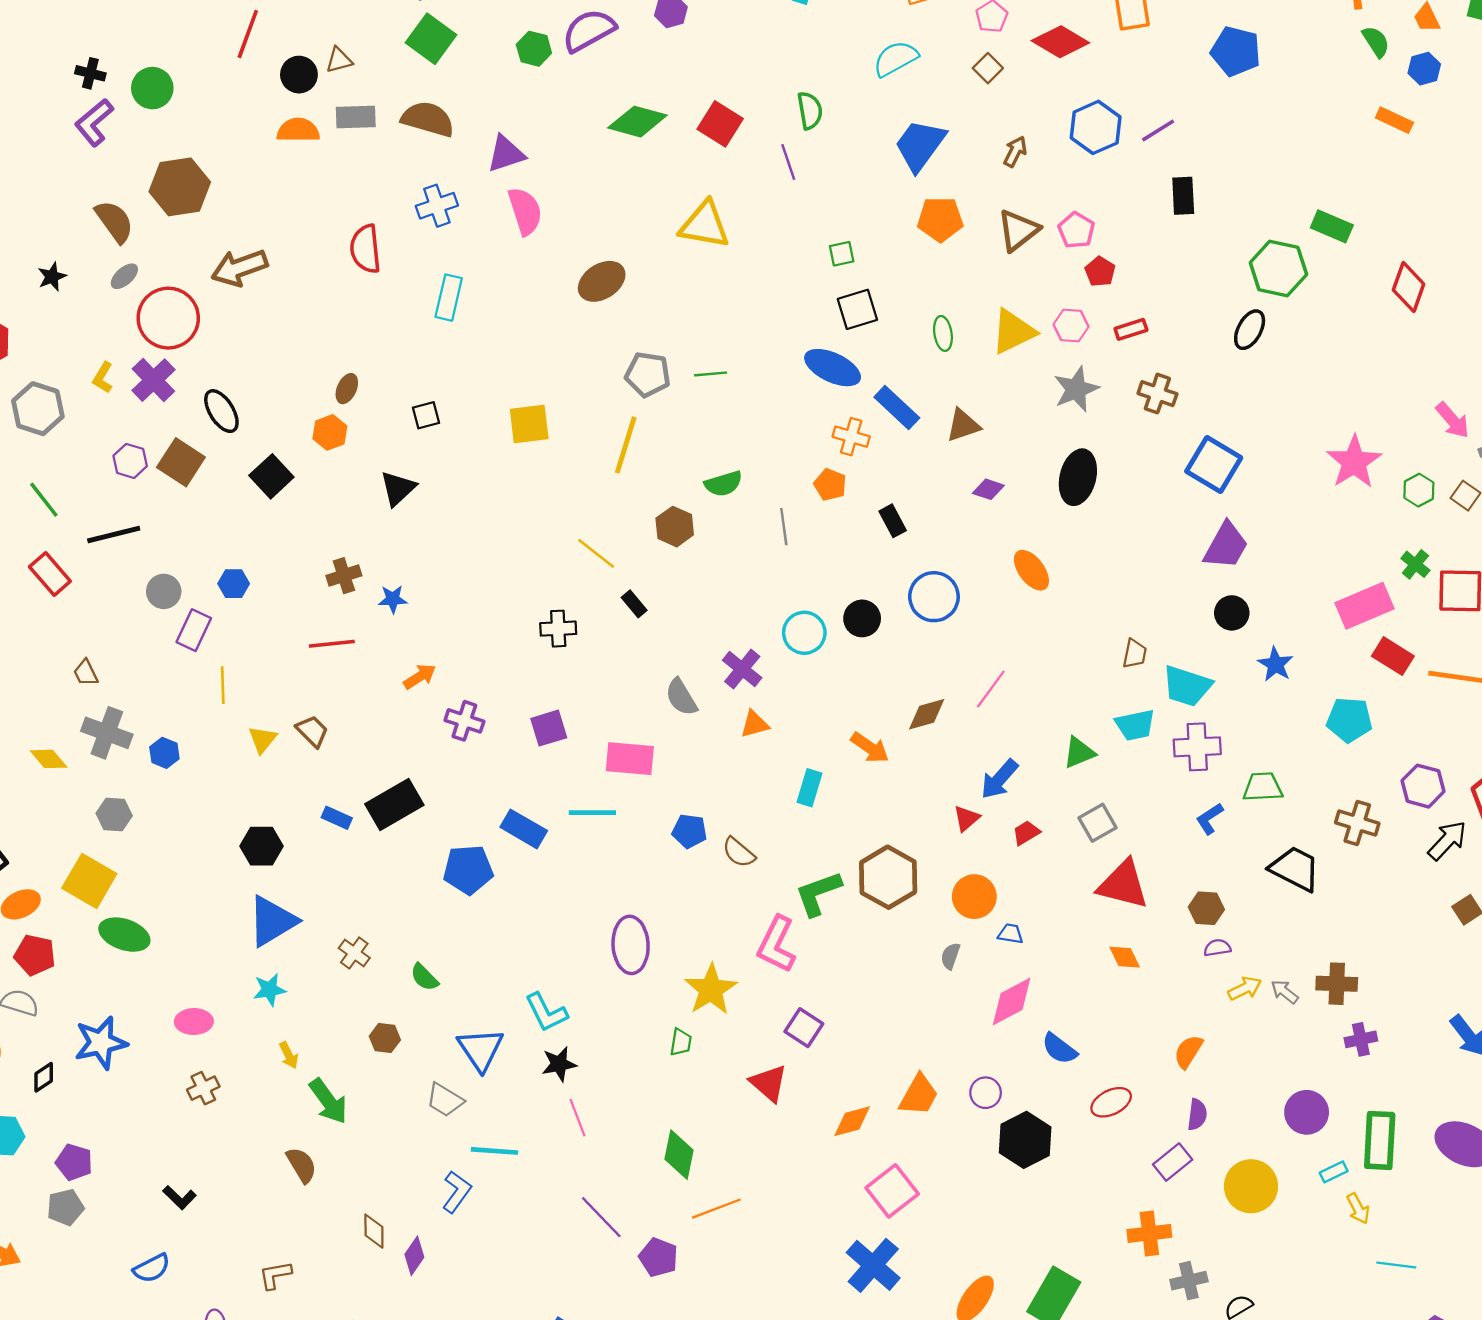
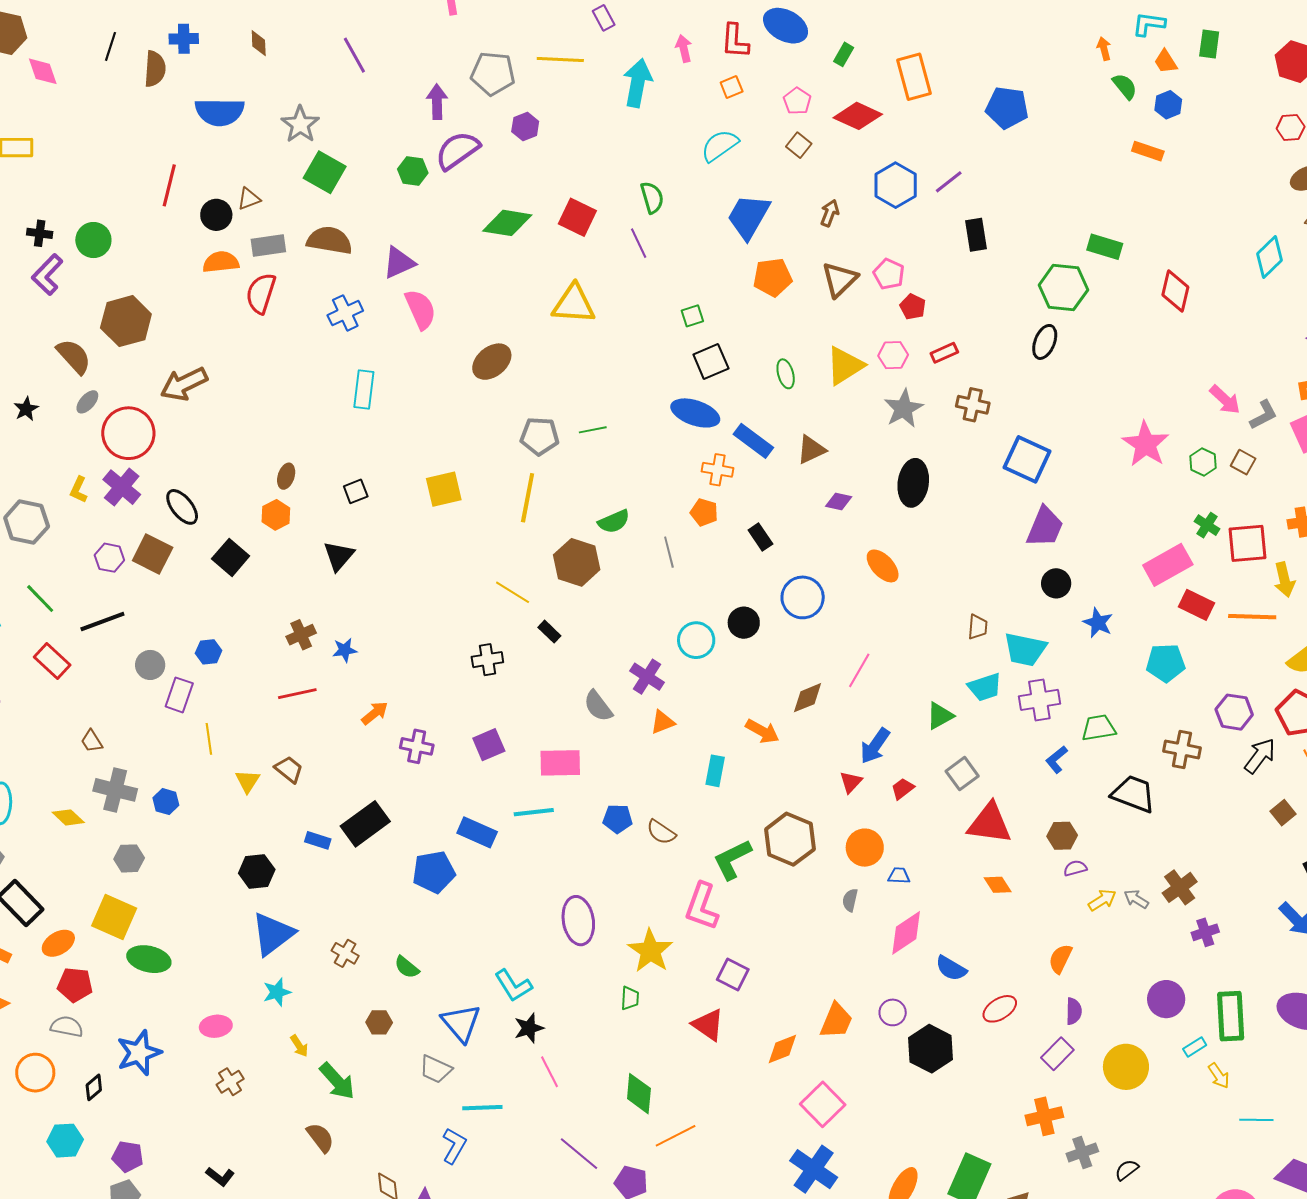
red semicircle: (365, 249) -> (261, 293), moved, turned 30
brown hexagon: (675, 527) -> (577, 562), size x1.4
brown cross: (1337, 984) -> (1180, 887), turned -32

